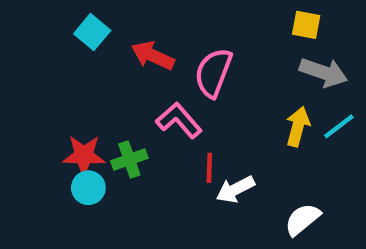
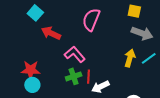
red arrow: (153, 56) -> (51, 33), moved
pink semicircle: (213, 73) -> (91, 20), moved
green cross: (129, 159) -> (74, 76), moved

